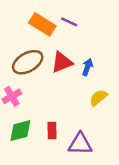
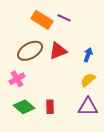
blue arrow: (87, 67) -> (88, 55), moved
green diamond: (20, 131) -> (24, 107), turned 55
purple triangle: (80, 144) -> (88, 107), moved

